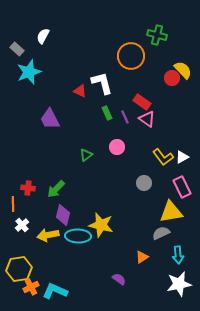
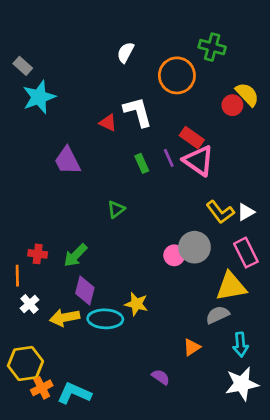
white semicircle: (43, 36) -> (126, 52), moved
green rectangle: (107, 113) -> (142, 163), moved
pink triangle: (147, 119) -> (199, 161), size x1.4
pink circle: (117, 147) -> (174, 255), moved
gray circle: (144, 183) -> (195, 247), size x1.5
yellow star: (101, 225) -> (136, 304), size x0.7

